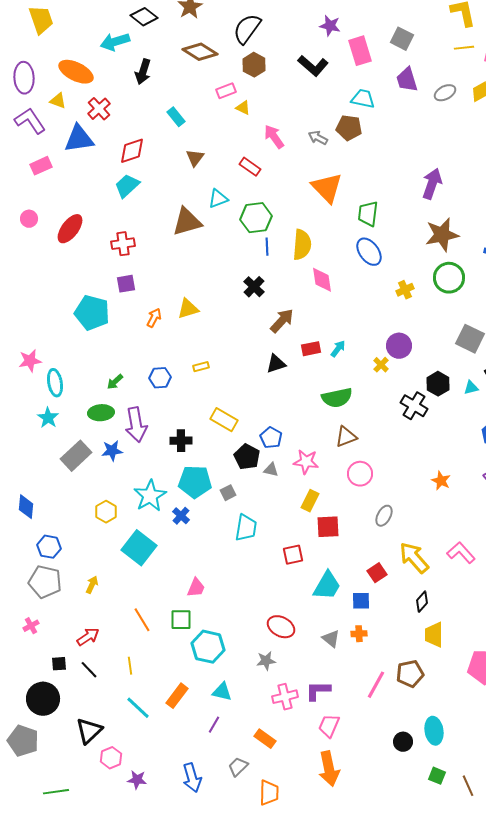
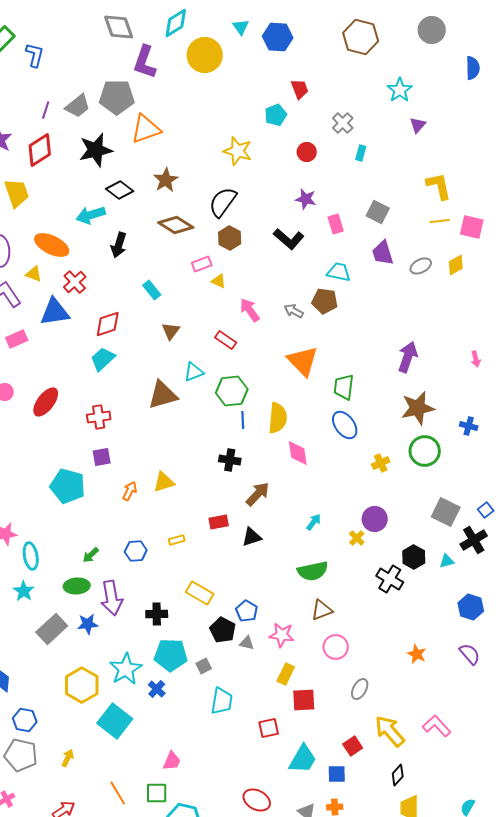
pink rectangle: (360, 51) -> (336, 224), size x0.7
black cross: (254, 287) -> (230, 460), turned -35
red rectangle: (311, 349) -> (219, 522), moved
yellow hexagon: (106, 512) -> (82, 685), size x1.6

